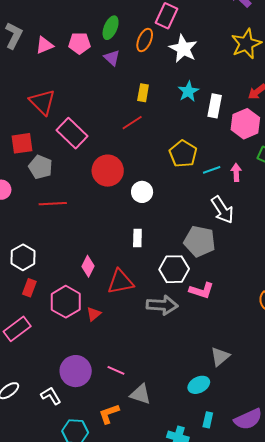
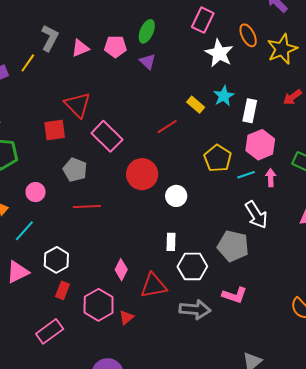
orange ellipse: (145, 40) -> (248, 35), moved, turned -50
yellow rectangle: (143, 93) -> (196, 105), moved, turned -60
pink hexagon: (245, 124) -> (260, 145), moved
red square: (22, 143) -> (55, 130), moved
white hexagon: (174, 269) -> (192, 266), moved

